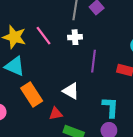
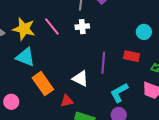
purple line: (93, 61) -> (103, 63), moved
cyan L-shape: (110, 107) -> (119, 93), turned -120

